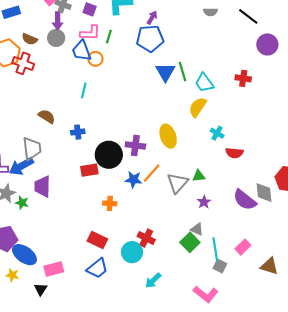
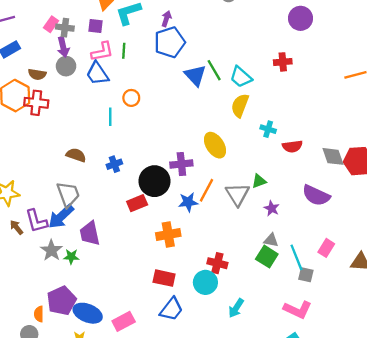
orange circle: (95, 59) -> (131, 98), moved
gray diamond: (264, 193) -> (333, 156), moved
orange cross: (110, 203) -> (168, 234), size x1.5

